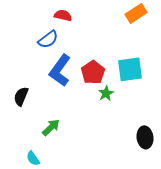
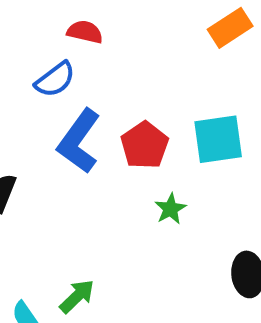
green star: (106, 93) -> (170, 209), moved
green arrow: (51, 127) -> (77, 296), moved

